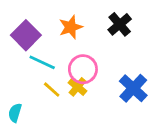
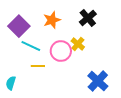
yellow cross: (77, 87) -> (78, 44), moved
blue cross: (133, 88) -> (98, 81), moved
yellow line: (52, 90) -> (38, 66), turned -40

